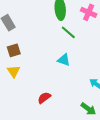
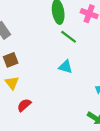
red semicircle: (44, 98) -> (24, 105), moved

